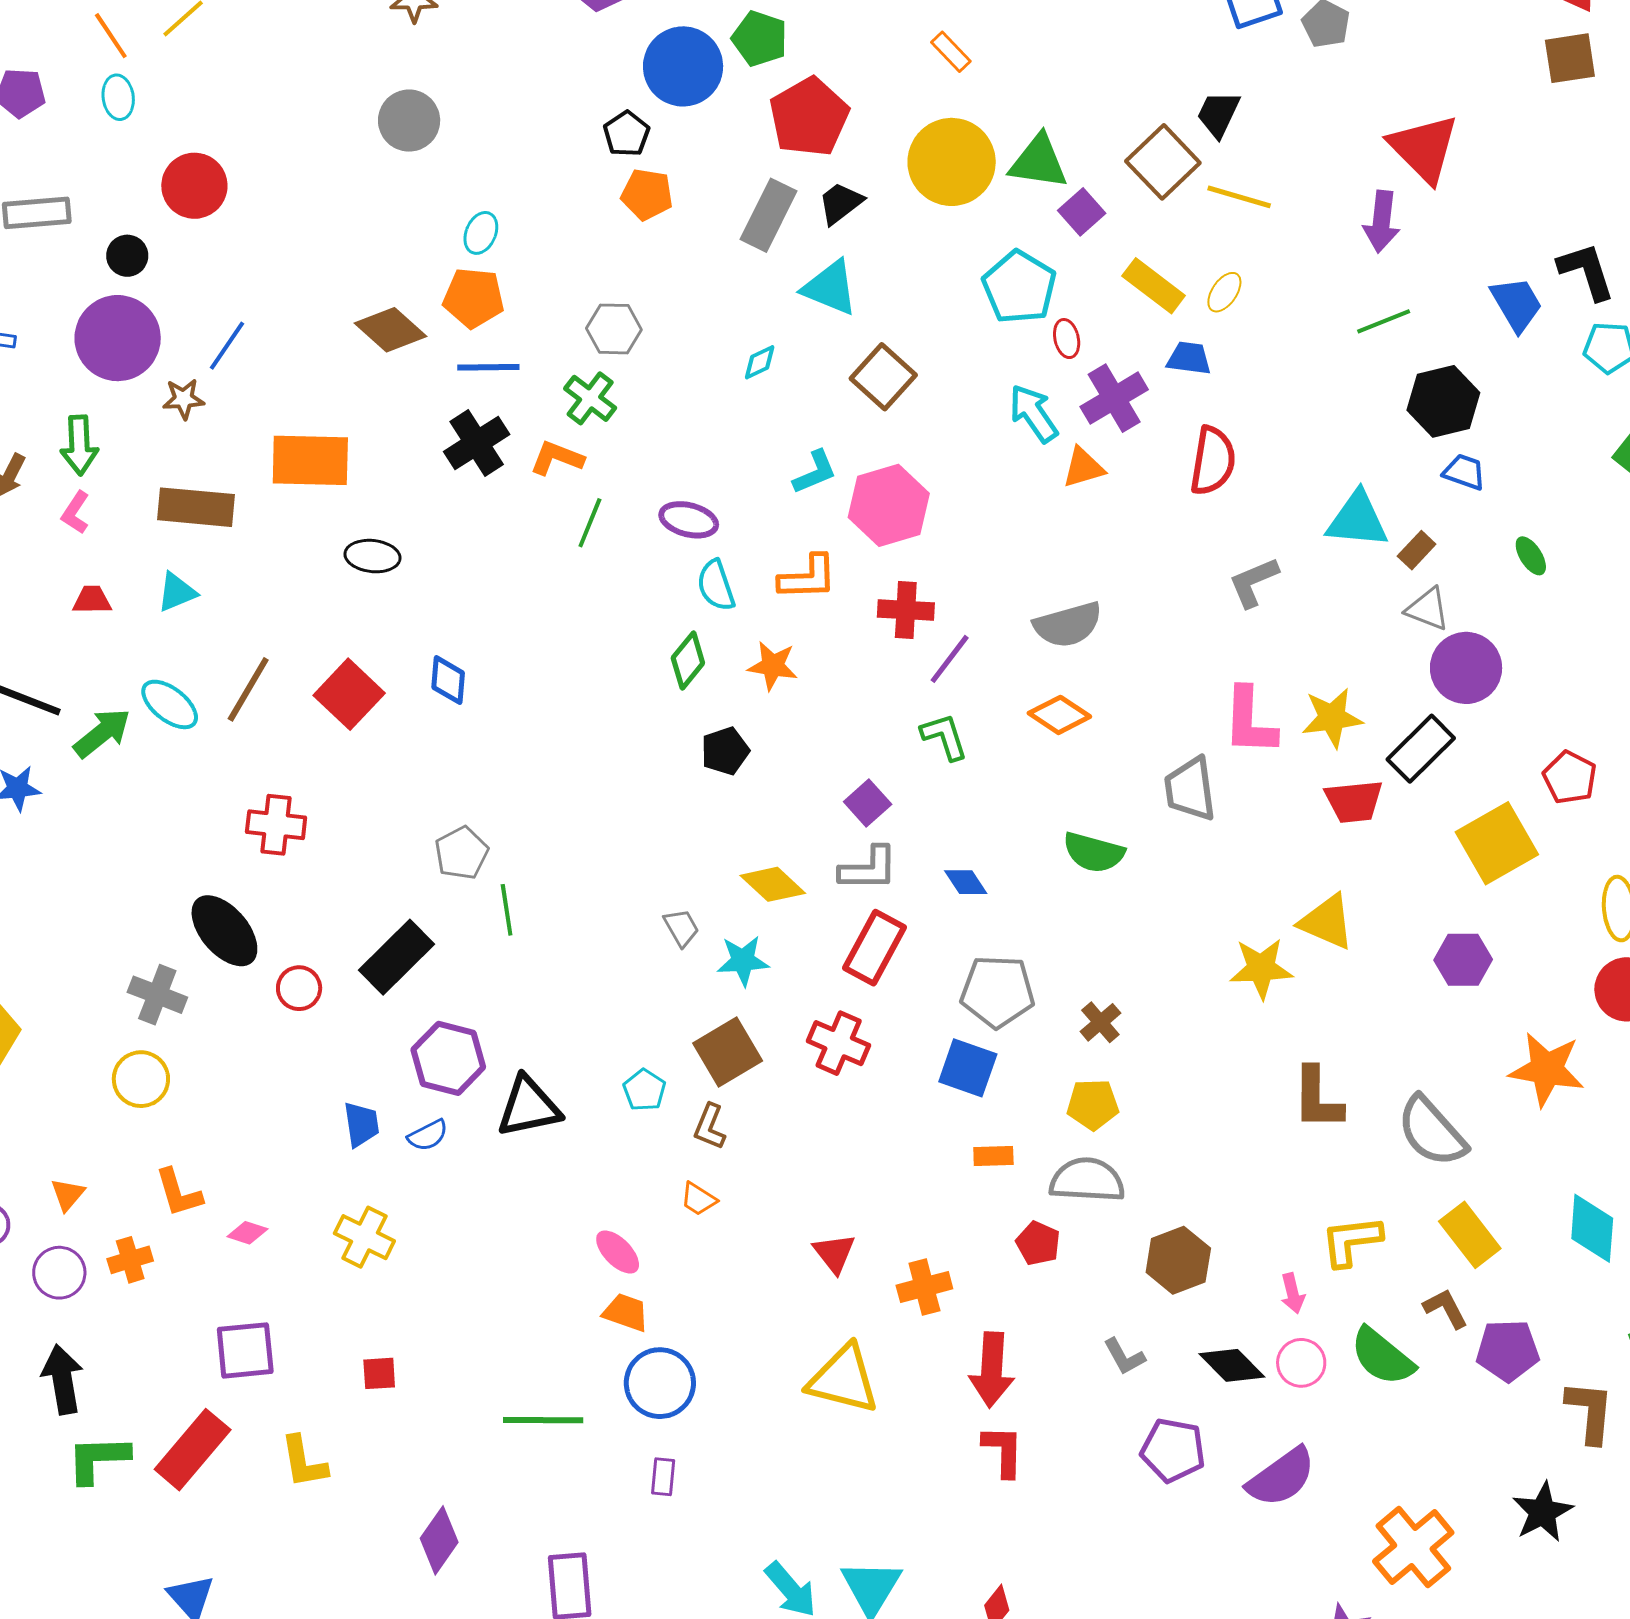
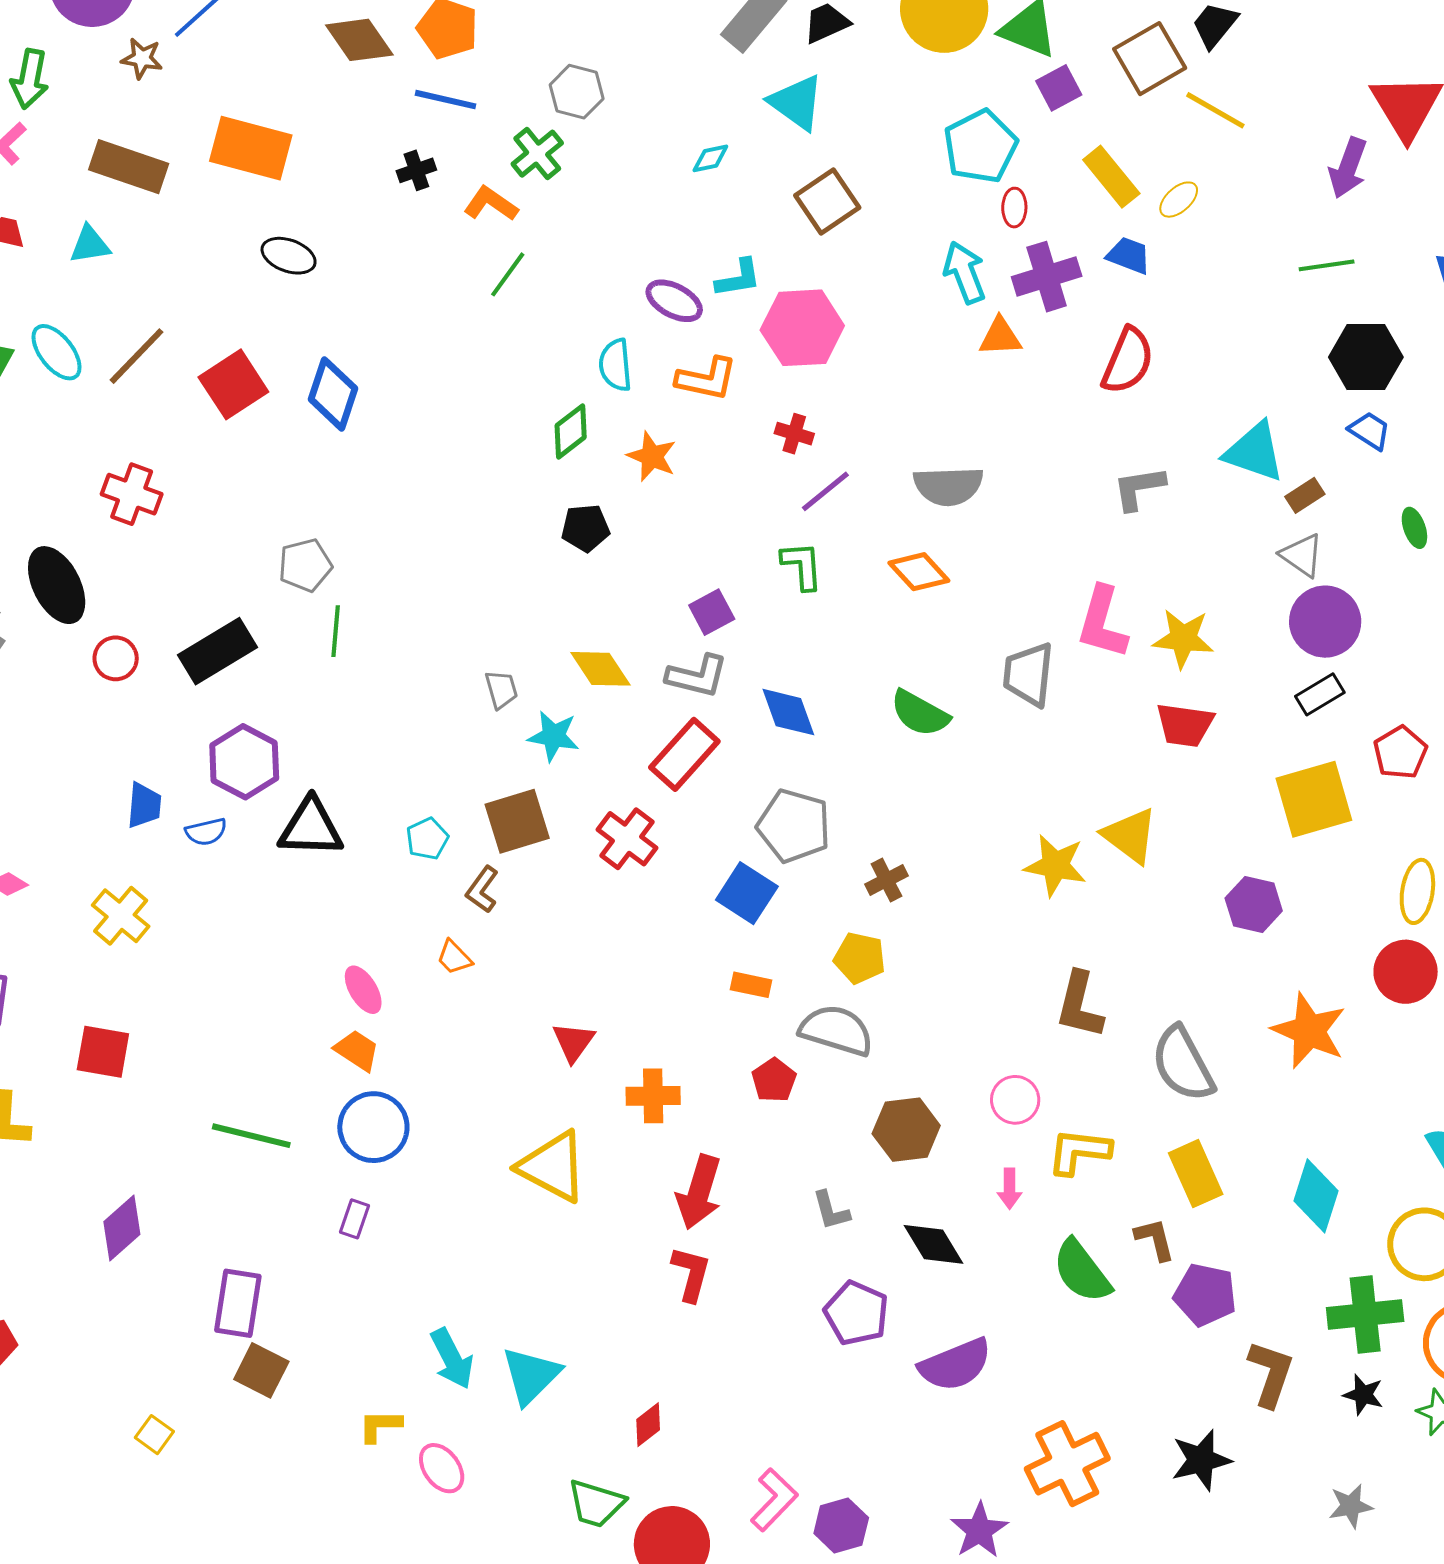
black cross: (477, 443) -> (416, 170), size x0.6
purple ellipse: (689, 520) -> (674, 301), moved
red cross: (906, 610) -> (794, 434), size x0.7
blue diamond: (448, 680) -> (333, 394), size x1.4
black rectangle: (1421, 749) -> (1320, 694), moved, size x0.7
blue diamond: (966, 882) -> (788, 712), size x1.4
pink circle: (1301, 1363) -> (1015, 1100), moved
red square: (379, 1373) -> (103, 1052), size x1.5

